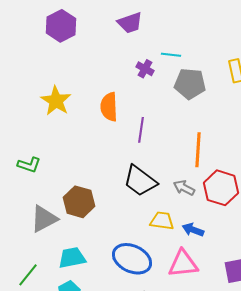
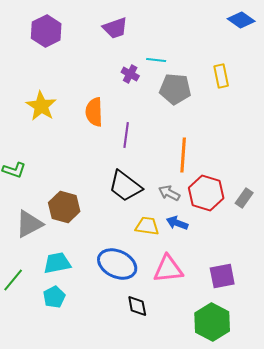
blue arrow: (193, 230) -> (177, 223), moved

